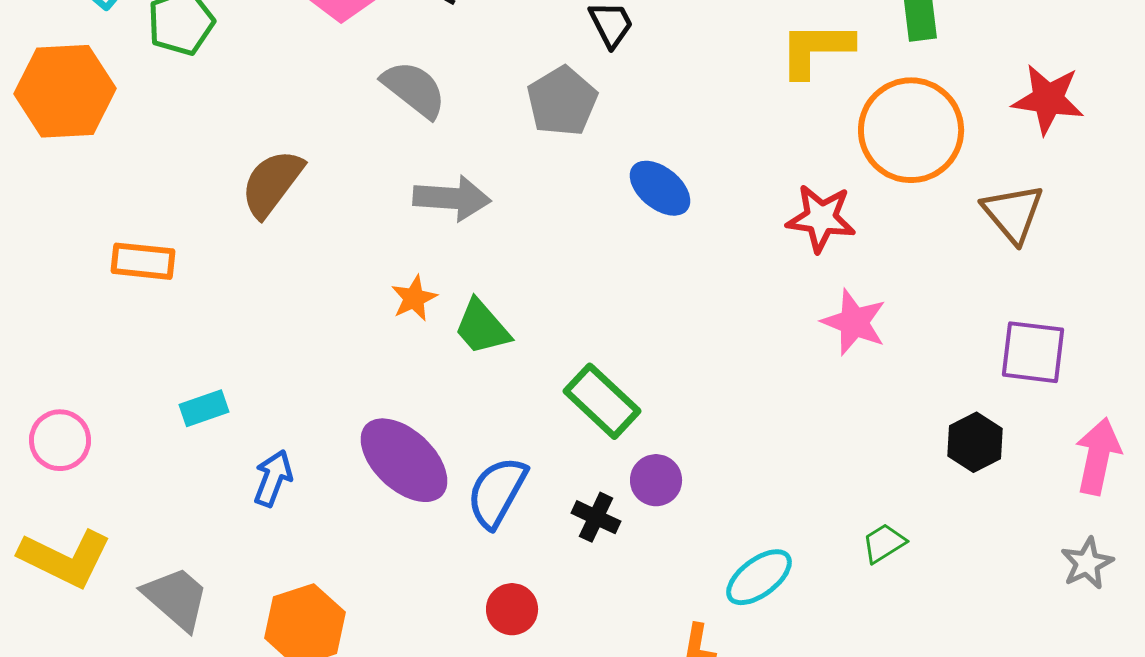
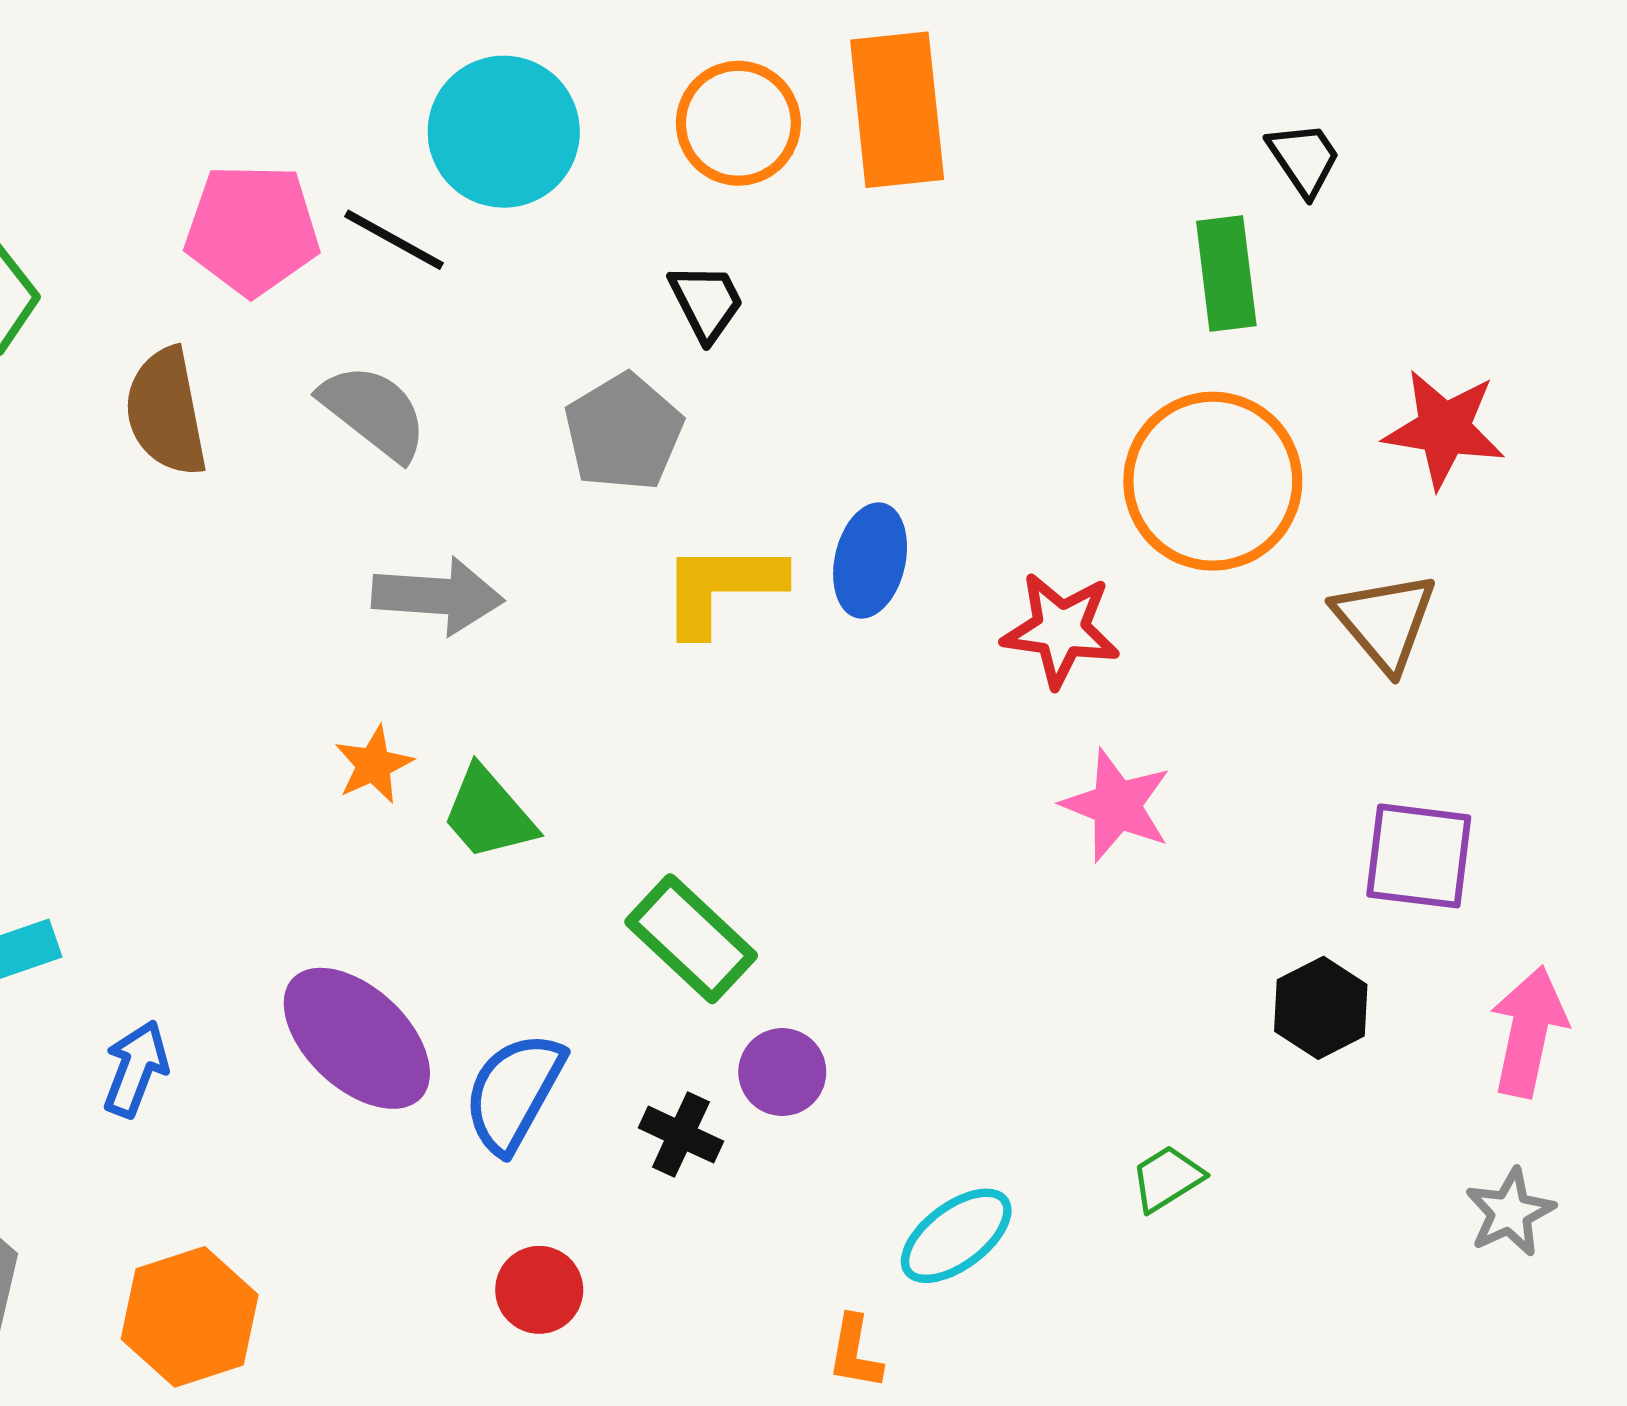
yellow L-shape: (816, 49) -> (722, 588), moved
brown semicircle: (272, 183) -> (166, 412), moved, turned -48
blue ellipse: (660, 188) -> (870, 561), moved, turned 64

